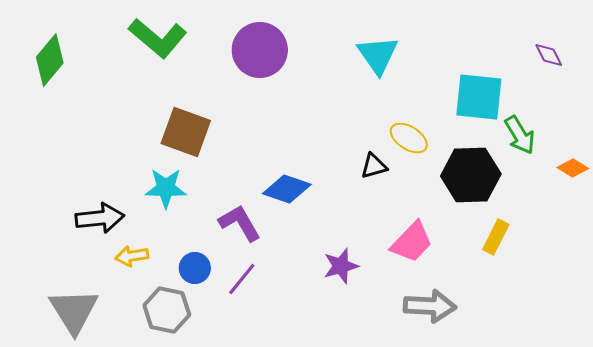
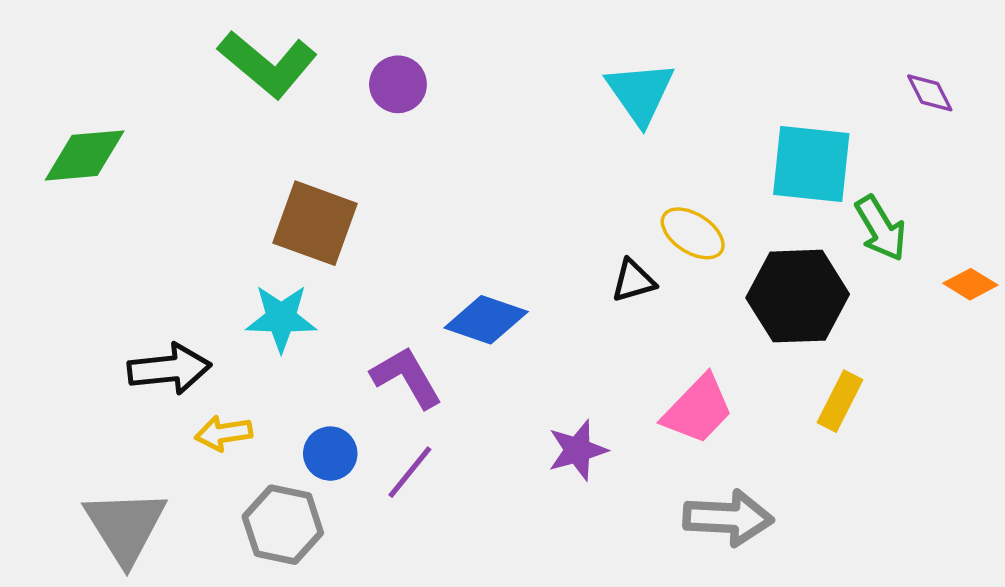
purple circle: (260, 50) -> (398, 84), moved, size x0.6
green diamond: (50, 60) -> (85, 155), moved, turned 45

